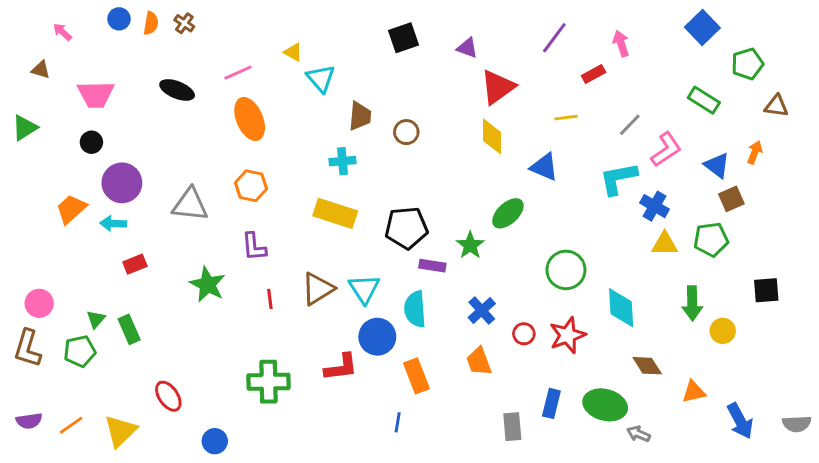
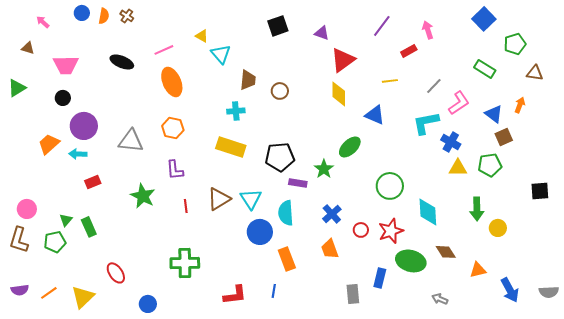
black square: (766, 290) -> (540, 191), moved
red L-shape: (341, 367) -> (235, 295), moved
green ellipse: (605, 405) -> (411, 261), moved

